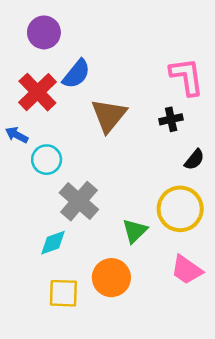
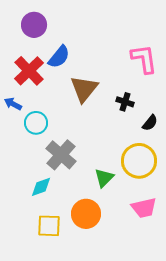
black cross: (171, 119) -> (125, 102), moved, turned 30
pink trapezoid: (187, 270) -> (144, 208), turned -48

